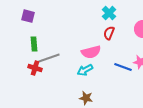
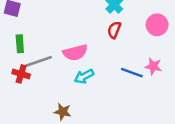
pink semicircle: (91, 52) -> (75, 53), moved
brown star: (86, 98) -> (63, 112), moved

